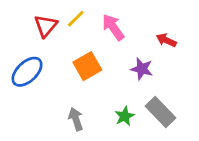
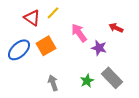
red triangle: (46, 26) -> (32, 18), turned -36
pink arrow: (113, 27) -> (79, 33), moved
orange square: (87, 66) -> (46, 46), moved

